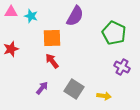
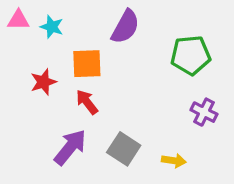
green pentagon: (114, 33) -> (191, 55), turned -30
red star: (11, 49) -> (43, 82), moved
purple arrow: (42, 88) -> (70, 147), size x1.6

